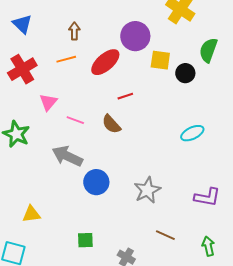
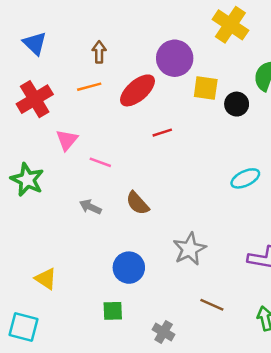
brown semicircle: (111, 124) -> (138, 203), moved
gray arrow: (67, 156) -> (90, 207), size x0.6
blue circle: (96, 182) -> (129, 268), moved
yellow triangle: (31, 214) -> (46, 279), turned 42

